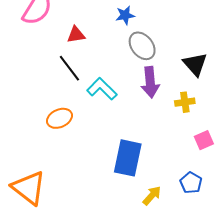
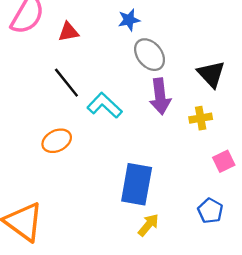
red triangle: (76, 35) -> (68, 32), moved
yellow arrow: (152, 196) -> (148, 225), moved

